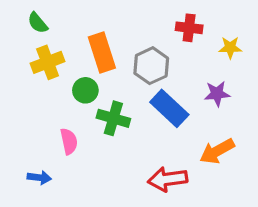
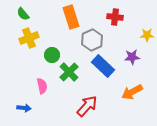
yellow star: (230, 48) -> (147, 35), moved
orange rectangle: (102, 52) -> (71, 17), moved
green cross: (113, 118) -> (69, 72), turned 30
red arrow: (168, 179) -> (87, 106), moved, turned 140

